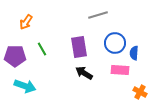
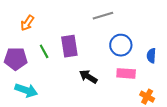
purple rectangle: (79, 47) -> (69, 46), moved
blue semicircle: (134, 53) -> (151, 56), moved

